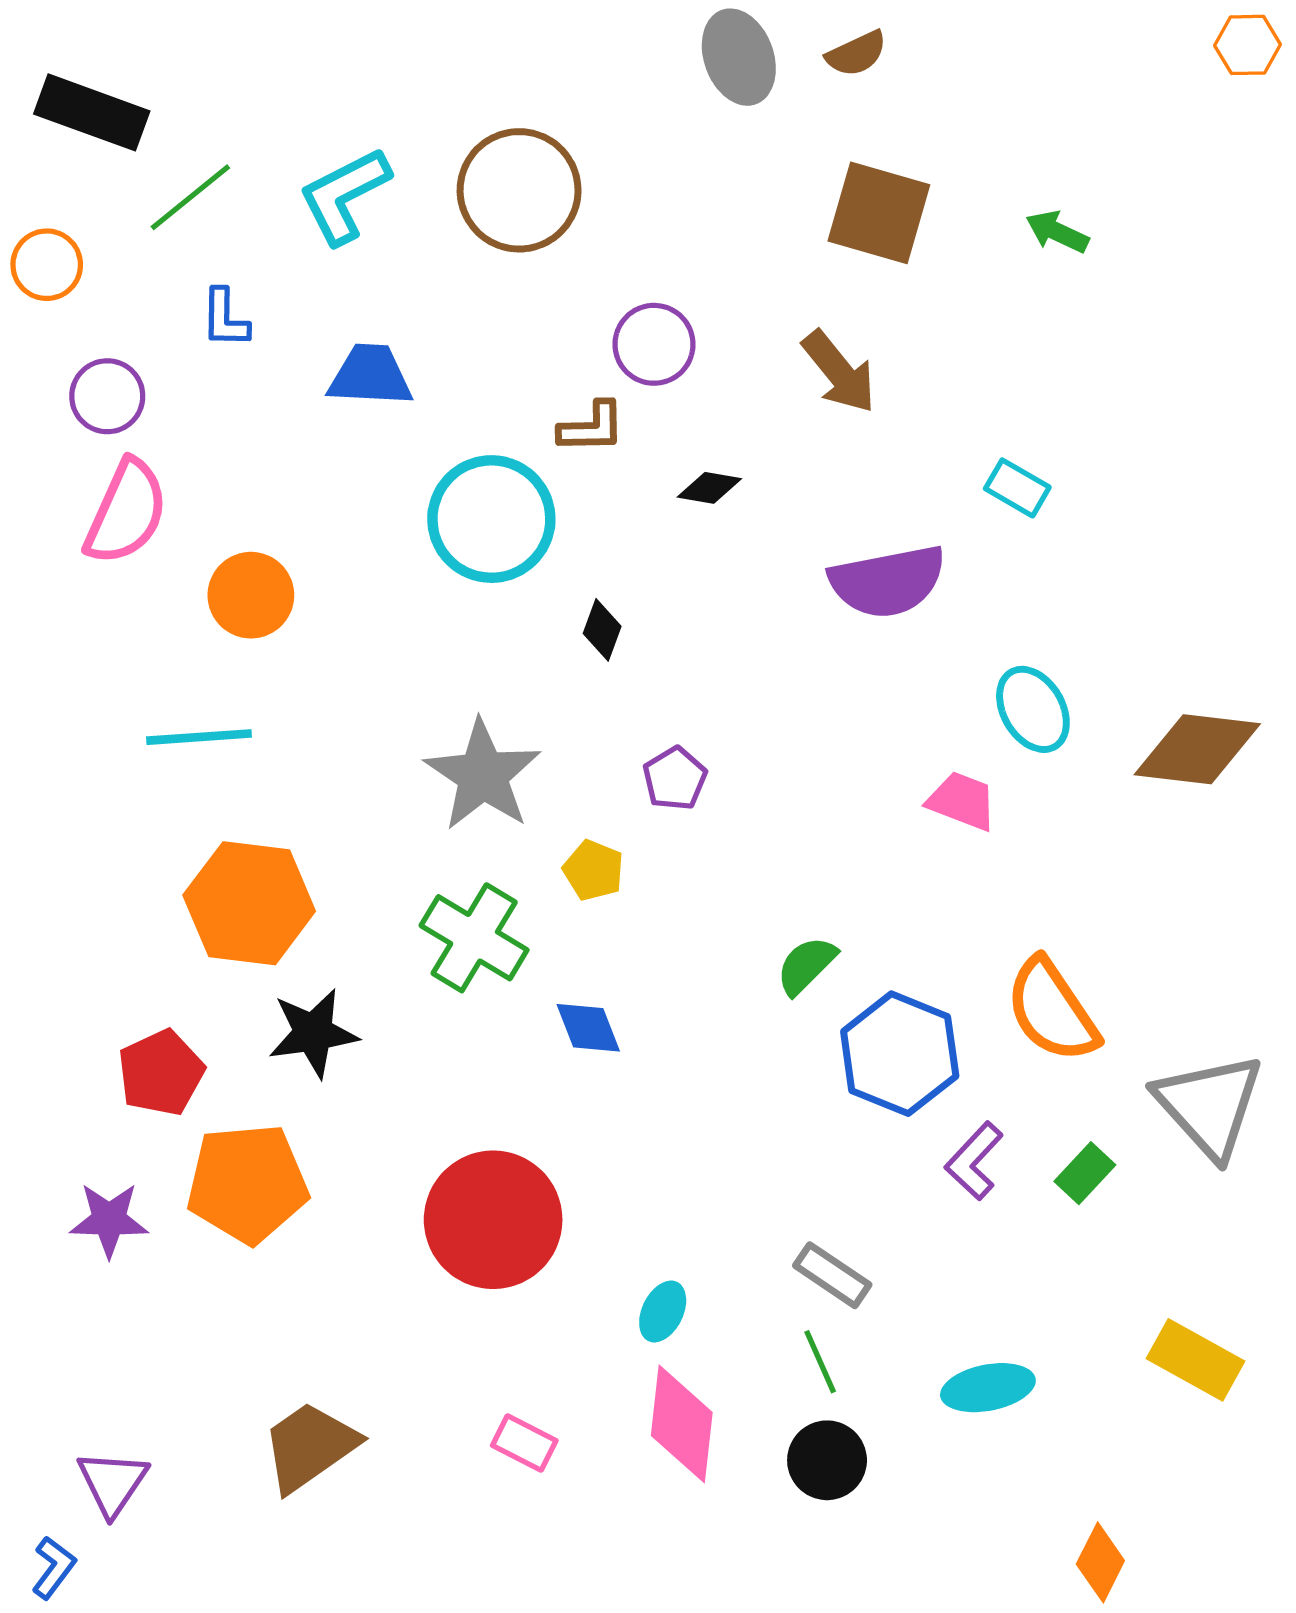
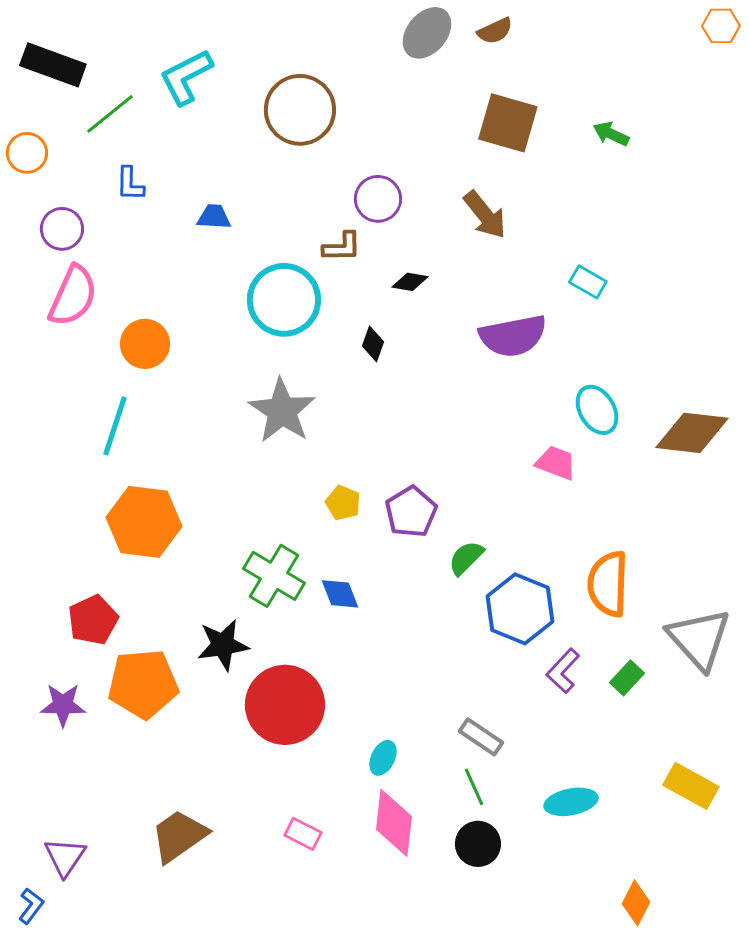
gray ellipse: (739, 57) -> (427, 33), turned 60
cyan L-shape: (344, 196) -> (186, 77), moved
blue trapezoid: (370, 375) -> (214, 217), size x0.7
black diamond: (602, 630) -> (373, 344), moved
cyan line: (199, 737) -> (115, 426), turned -68
gray star: (483, 775) -> (282, 411), moved
purple pentagon: (675, 779) -> (411, 512), moved, size x1.4
green cross: (474, 938) -> (274, 576), moved
orange semicircle: (1052, 1010) -> (608, 584), turned 36
black star: (313, 1033) -> (223, 645), moved

